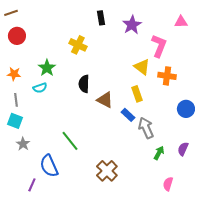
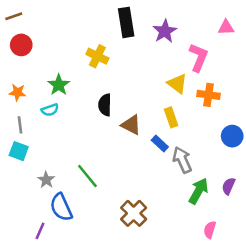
black rectangle: (101, 18) -> (126, 22), size x1.6
gray star: (23, 144) -> (46, 180), moved
green arrow: (159, 153) -> (199, 191), size x1.5

